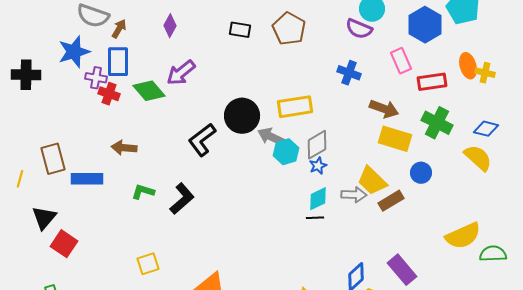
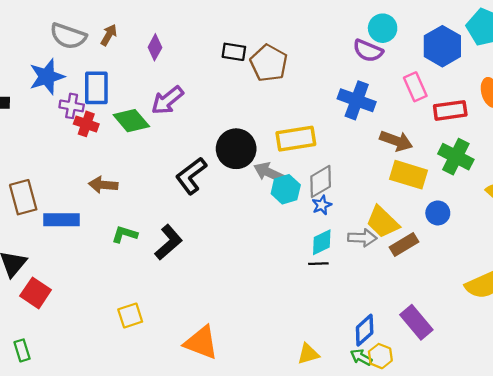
brown arrow: (119, 29) -> (109, 35), moved
brown pentagon: (289, 29) -> (269, 63), moved
blue cross: (349, 73) -> (357, 100), size x1.4

